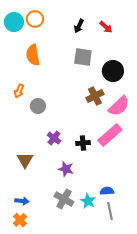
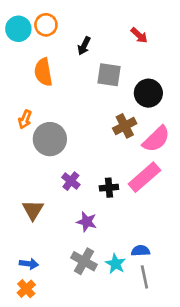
black arrow: (79, 26) -> (84, 46), moved
gray circle: (38, 106) -> (50, 139), size x1.6

